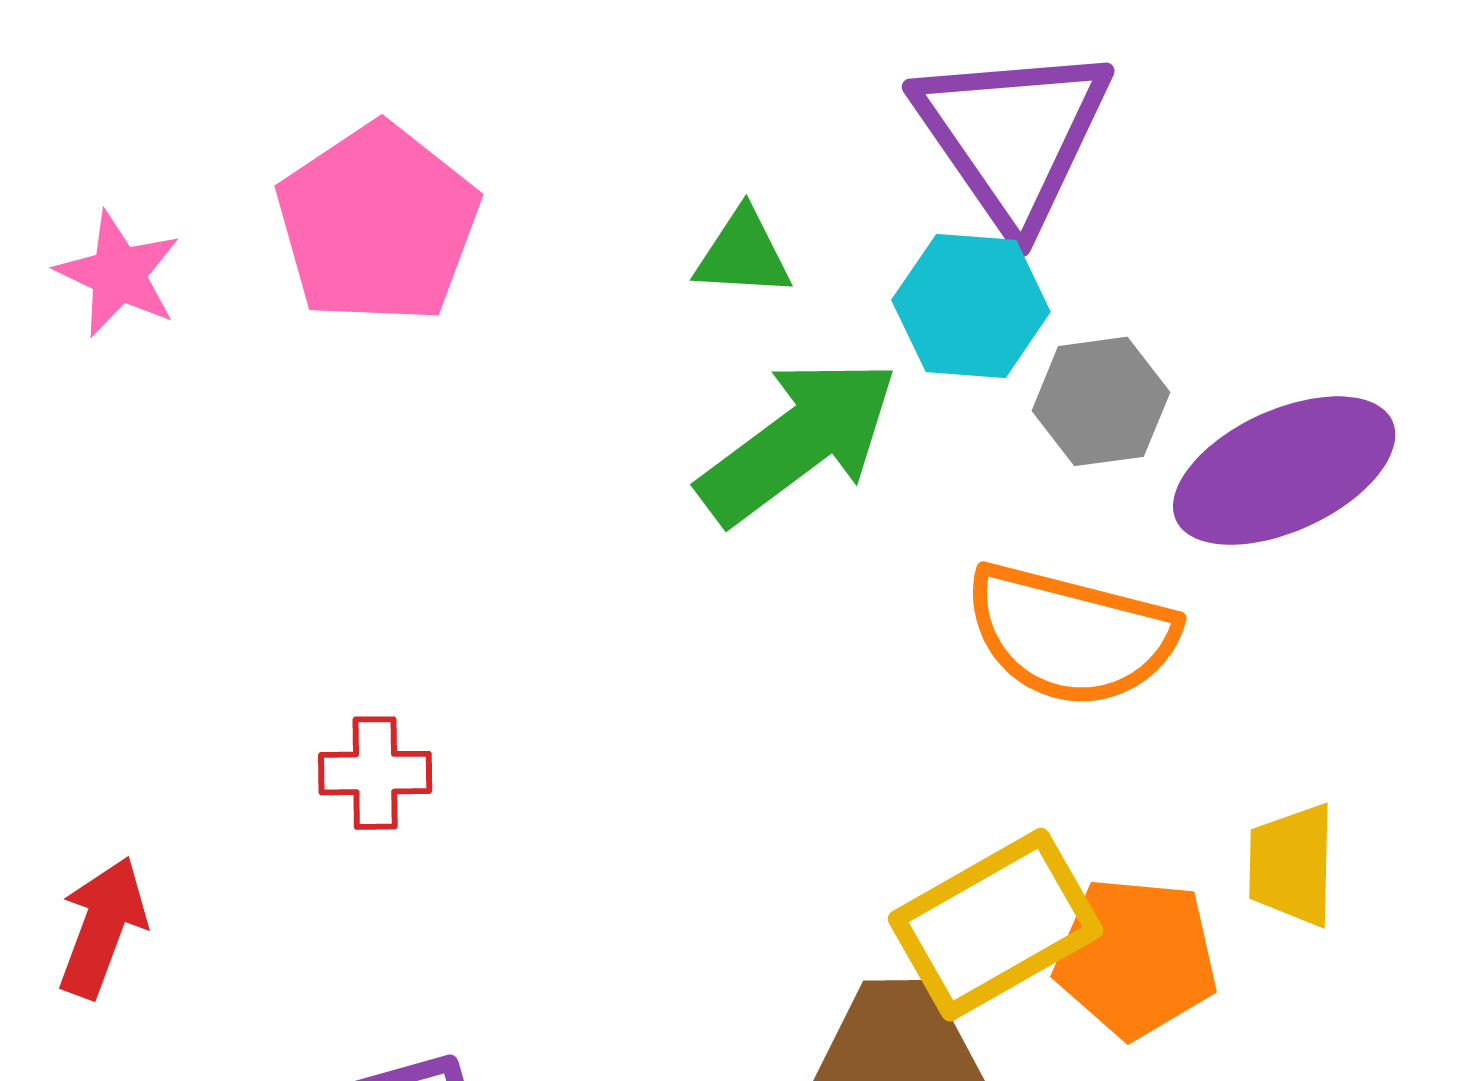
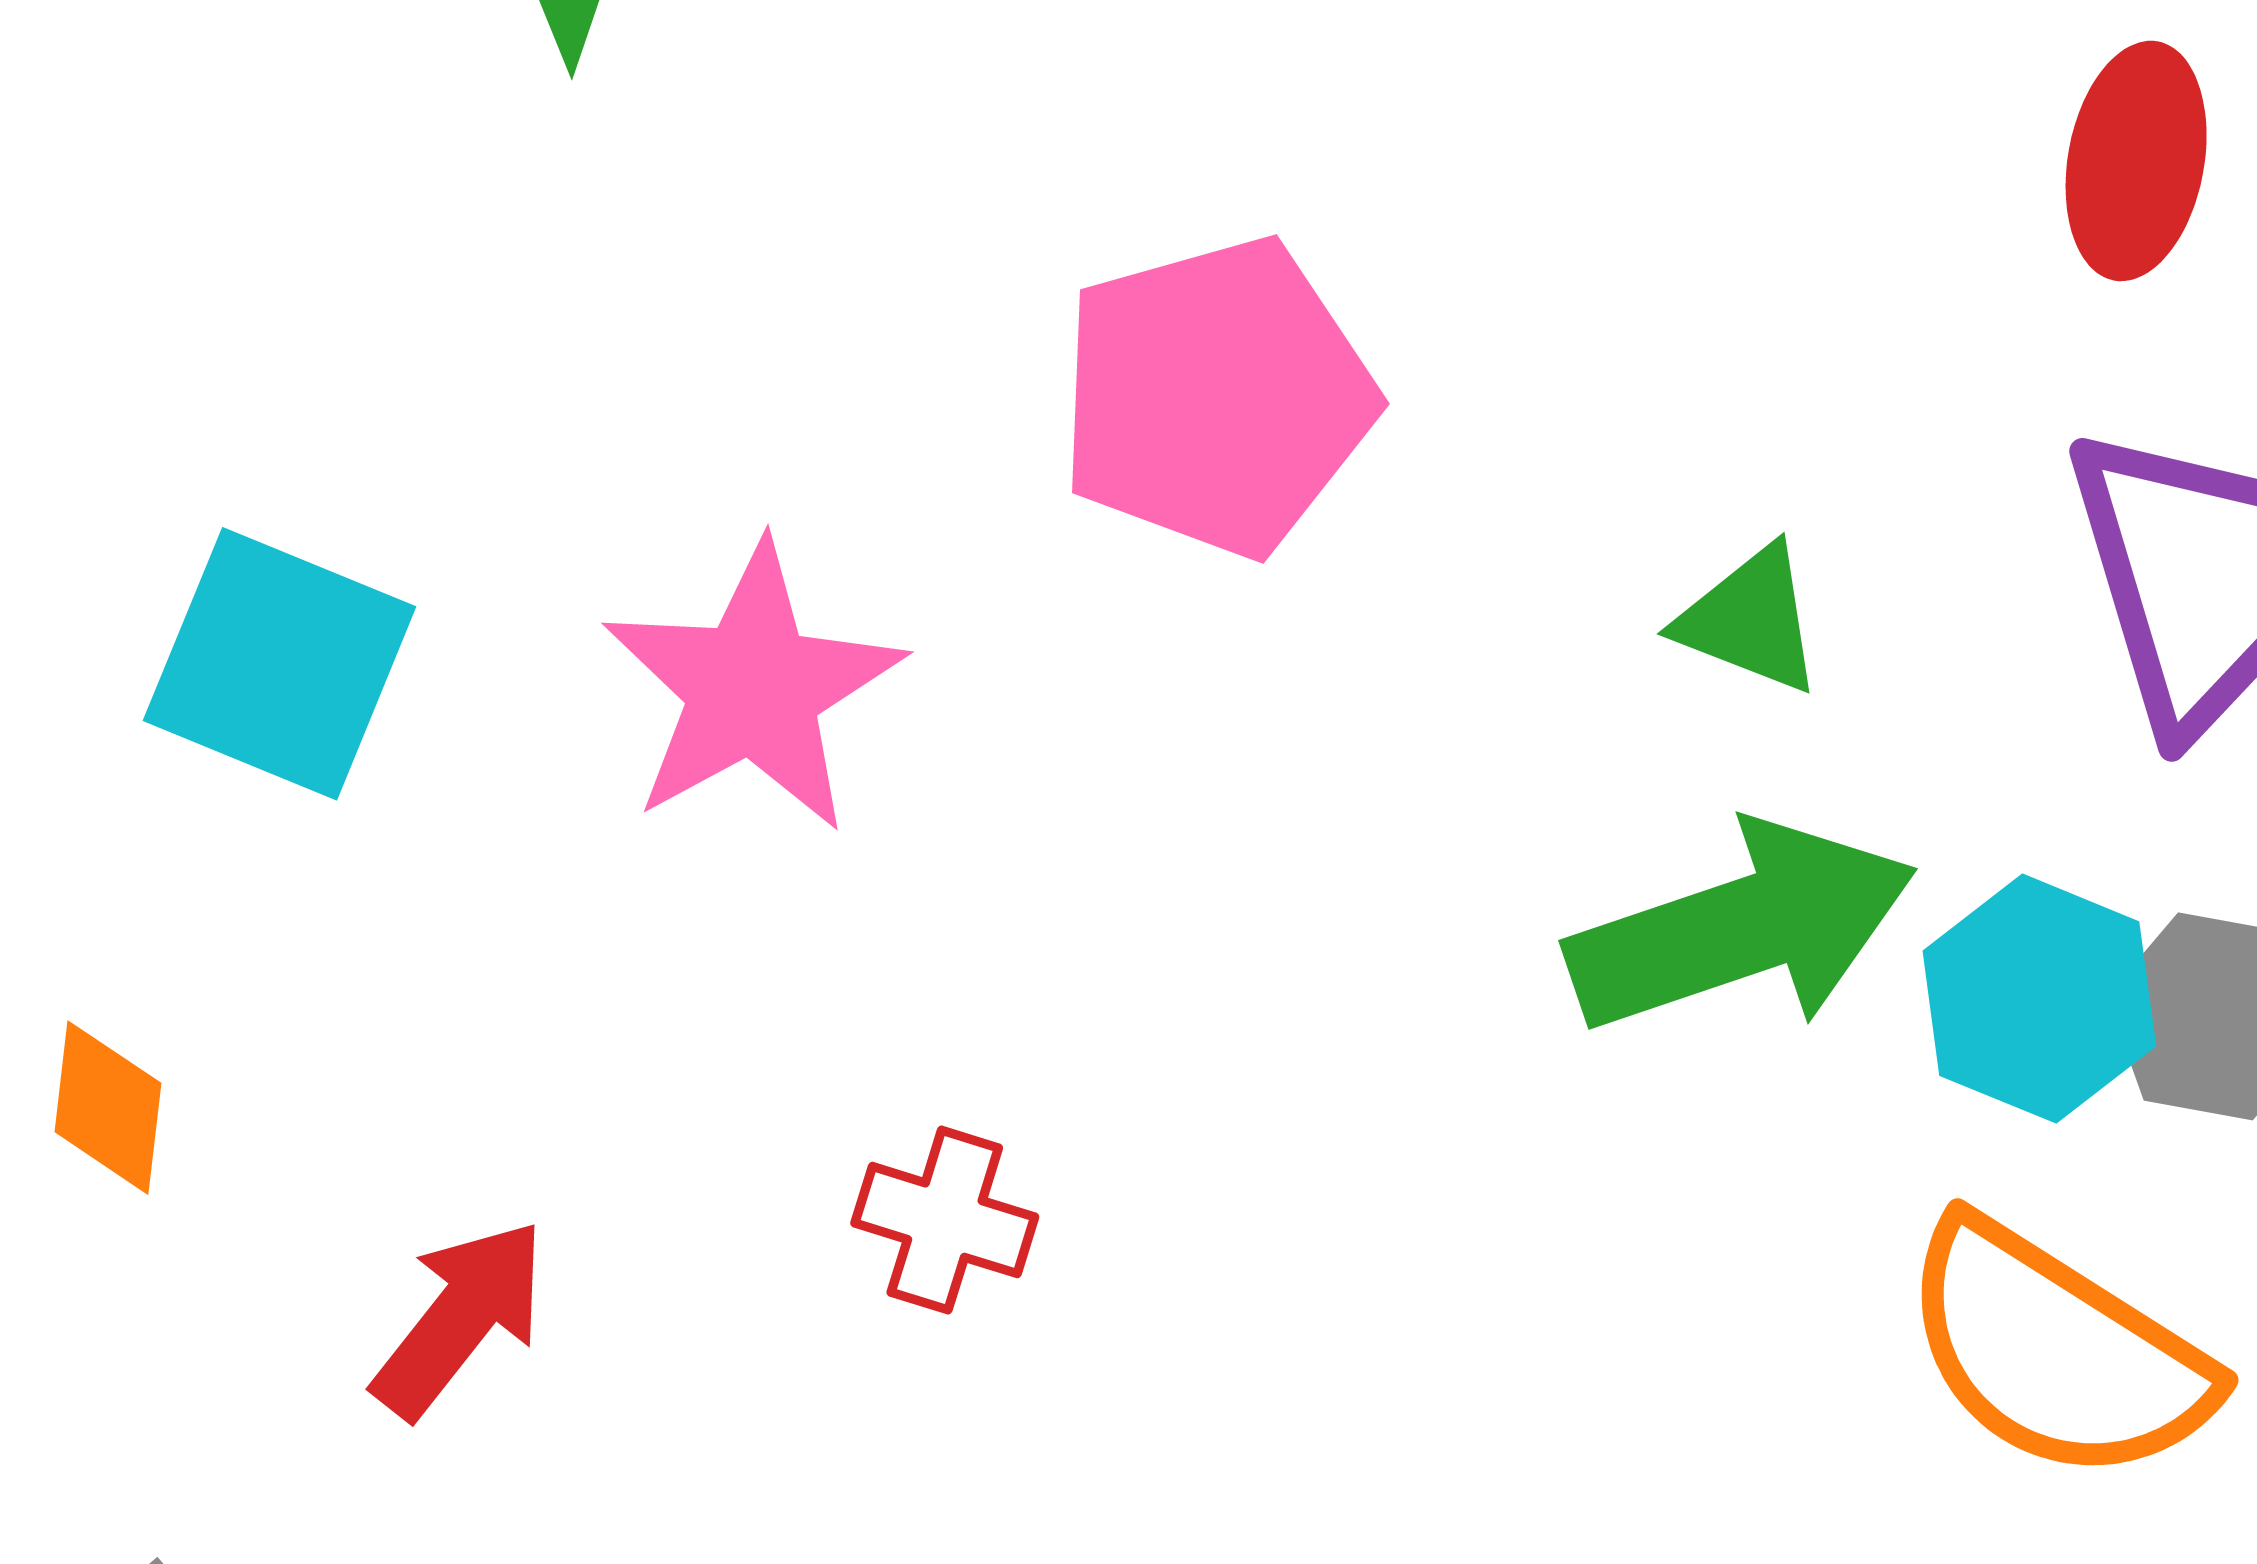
pink star: (118, 274) -> (753, 688), moved, size x1.5
cyan hexagon: (971, 306) -> (2039, 999), moved

